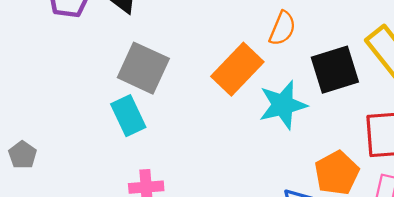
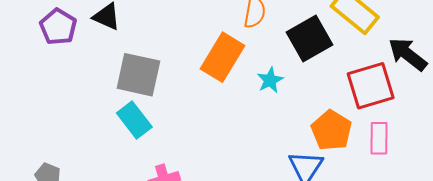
cyan star: (283, 105) -> (270, 80), size x0.6

